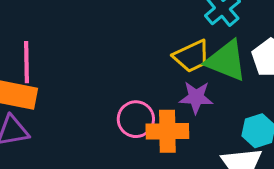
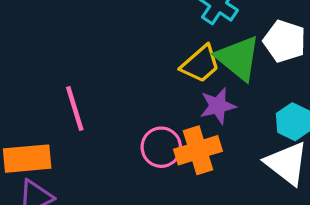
green triangle: (226, 61) -> (238, 58), turned 33
pink line: (27, 62) -> (75, 109), moved

